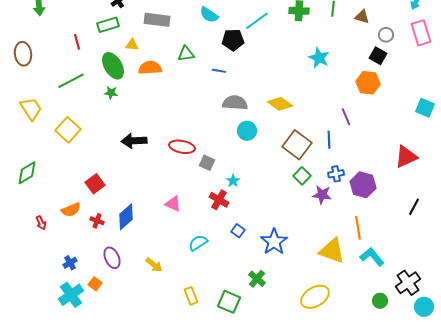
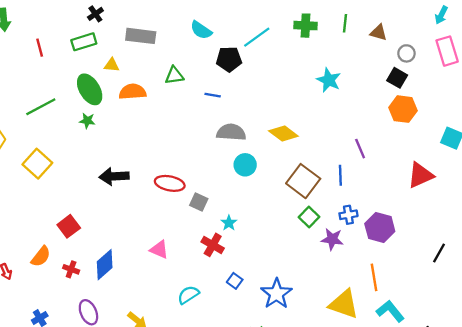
red line: (77, 42) -> (40, 48), moved
orange hexagon: (368, 83) -> (403, 109), moved
red triangle: (406, 157) -> (420, 175), moved
orange semicircle: (71, 210) -> (41, 257), turned -30

